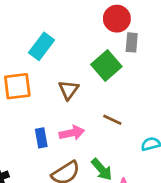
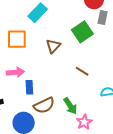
pink arrow: (72, 133) -> (15, 72), moved
blue rectangle: (41, 138) -> (29, 87), moved

